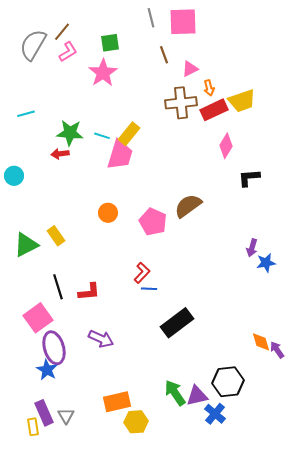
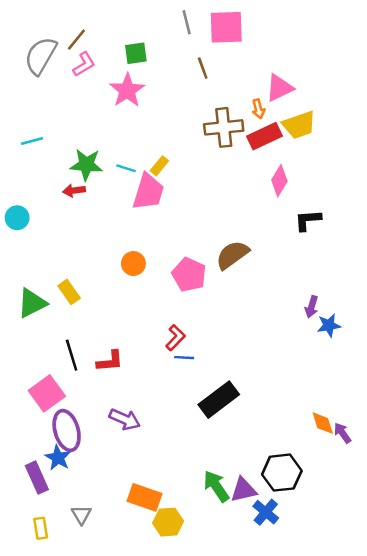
pink triangle: (190, 69) -> (279, 88), moved, size x1.4
yellow rectangle: (129, 134) -> (159, 166), size x0.7
orange rectangle: (117, 402) -> (145, 497), turned 32
purple rectangle: (44, 413) -> (37, 478), moved

